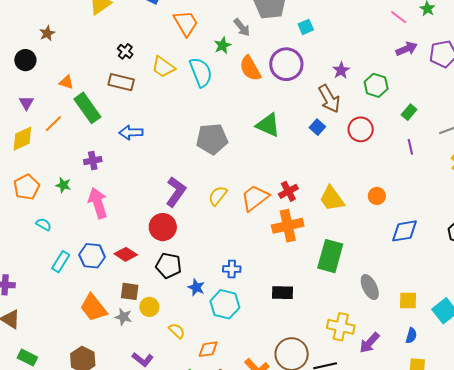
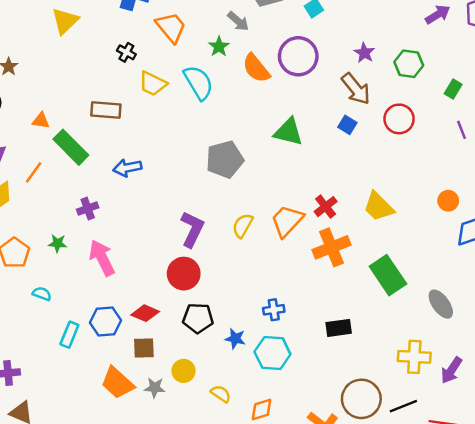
black cross: (125, 51) -> (126, 52), moved
orange circle: (377, 196) -> (448, 201), moved
green rectangle: (330, 256) -> (388, 275), turned -40
brown square: (130, 291) -> (144, 348), moved

